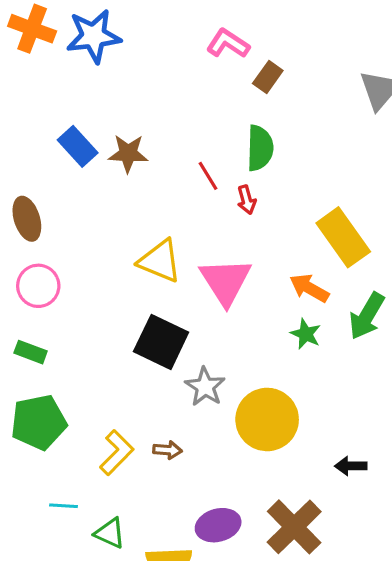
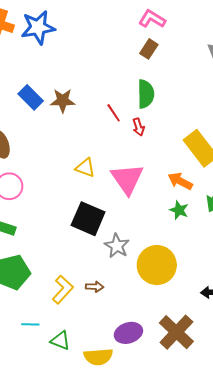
pink L-shape: (228, 44) -> (152, 19), moved
yellow triangle: (160, 261) -> (85, 168), size x0.7

